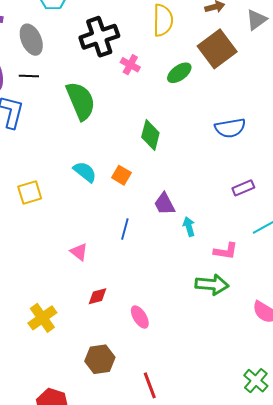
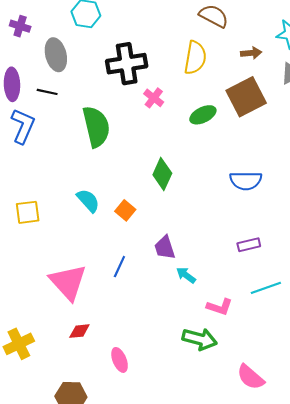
cyan arrow: (189, 227) -> (186, 275), turned -48
pink triangle: (79, 252) -> (68, 282), size x2.0

